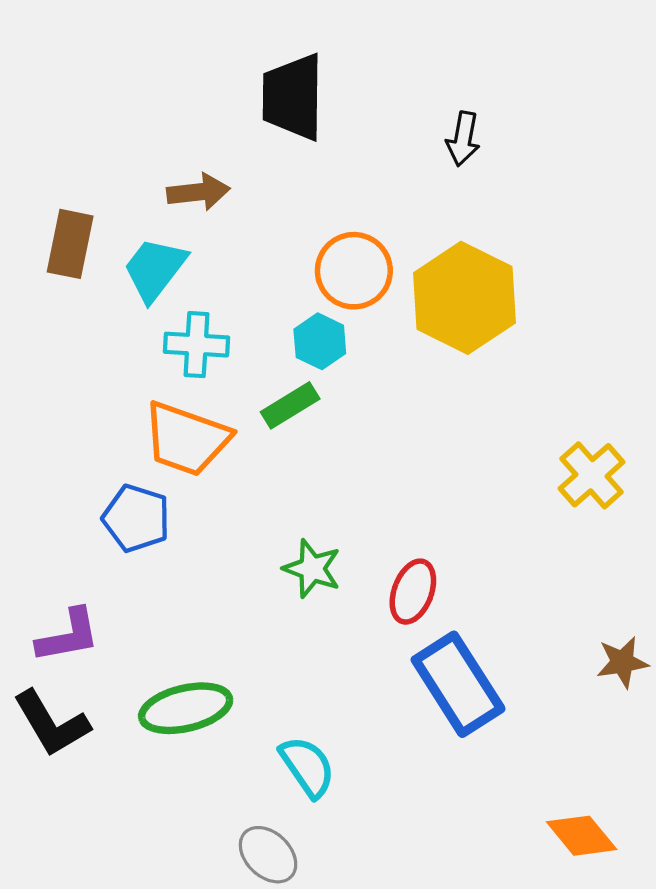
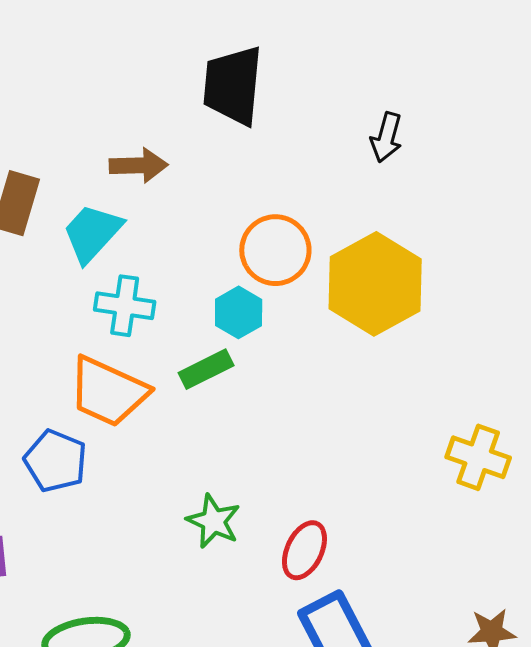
yellow cross: (592, 475) -> (478, 457), turned -34

